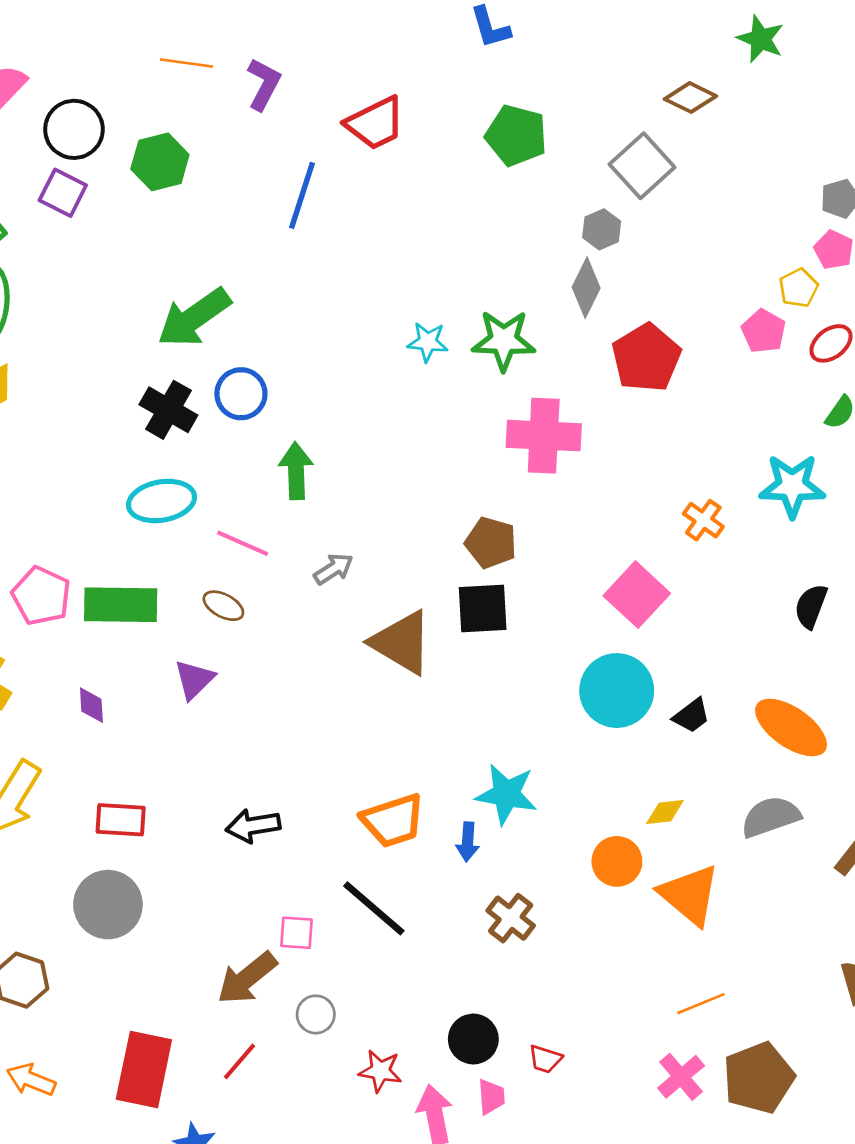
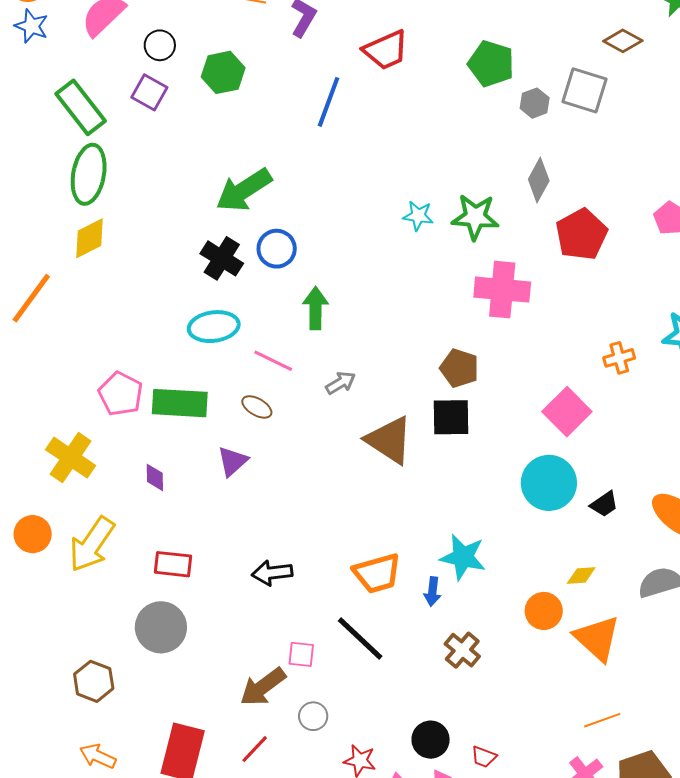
black circle: (74, 129) -> (160, 45), size x0.7
gray square: (642, 166) -> (584, 90), turned -33
gray hexagon: (602, 229) -> (535, 103), moved
orange cross: (703, 520) -> (619, 358), turned 36

